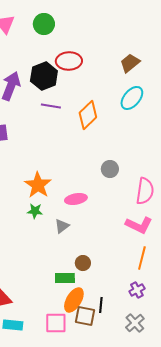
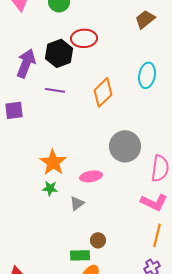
brown trapezoid: (130, 63) -> (145, 19), moved
cyan ellipse: (132, 98) -> (147, 75), turned -30
purple line: (51, 106) -> (55, 90), moved
gray circle: (110, 169) -> (125, 146), size x1.8

